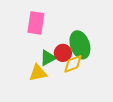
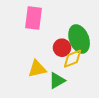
green triangle: (48, 58) -> (57, 80), moved

